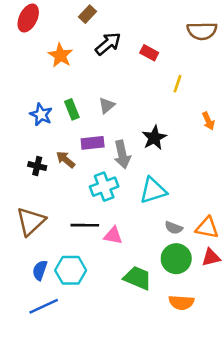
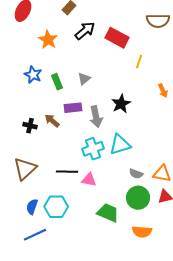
red rectangle: (149, 53) -> (117, 38), size x1.6
blue star: (41, 115) -> (33, 75), moved
cyan cross: (104, 187) -> (93, 149), moved

